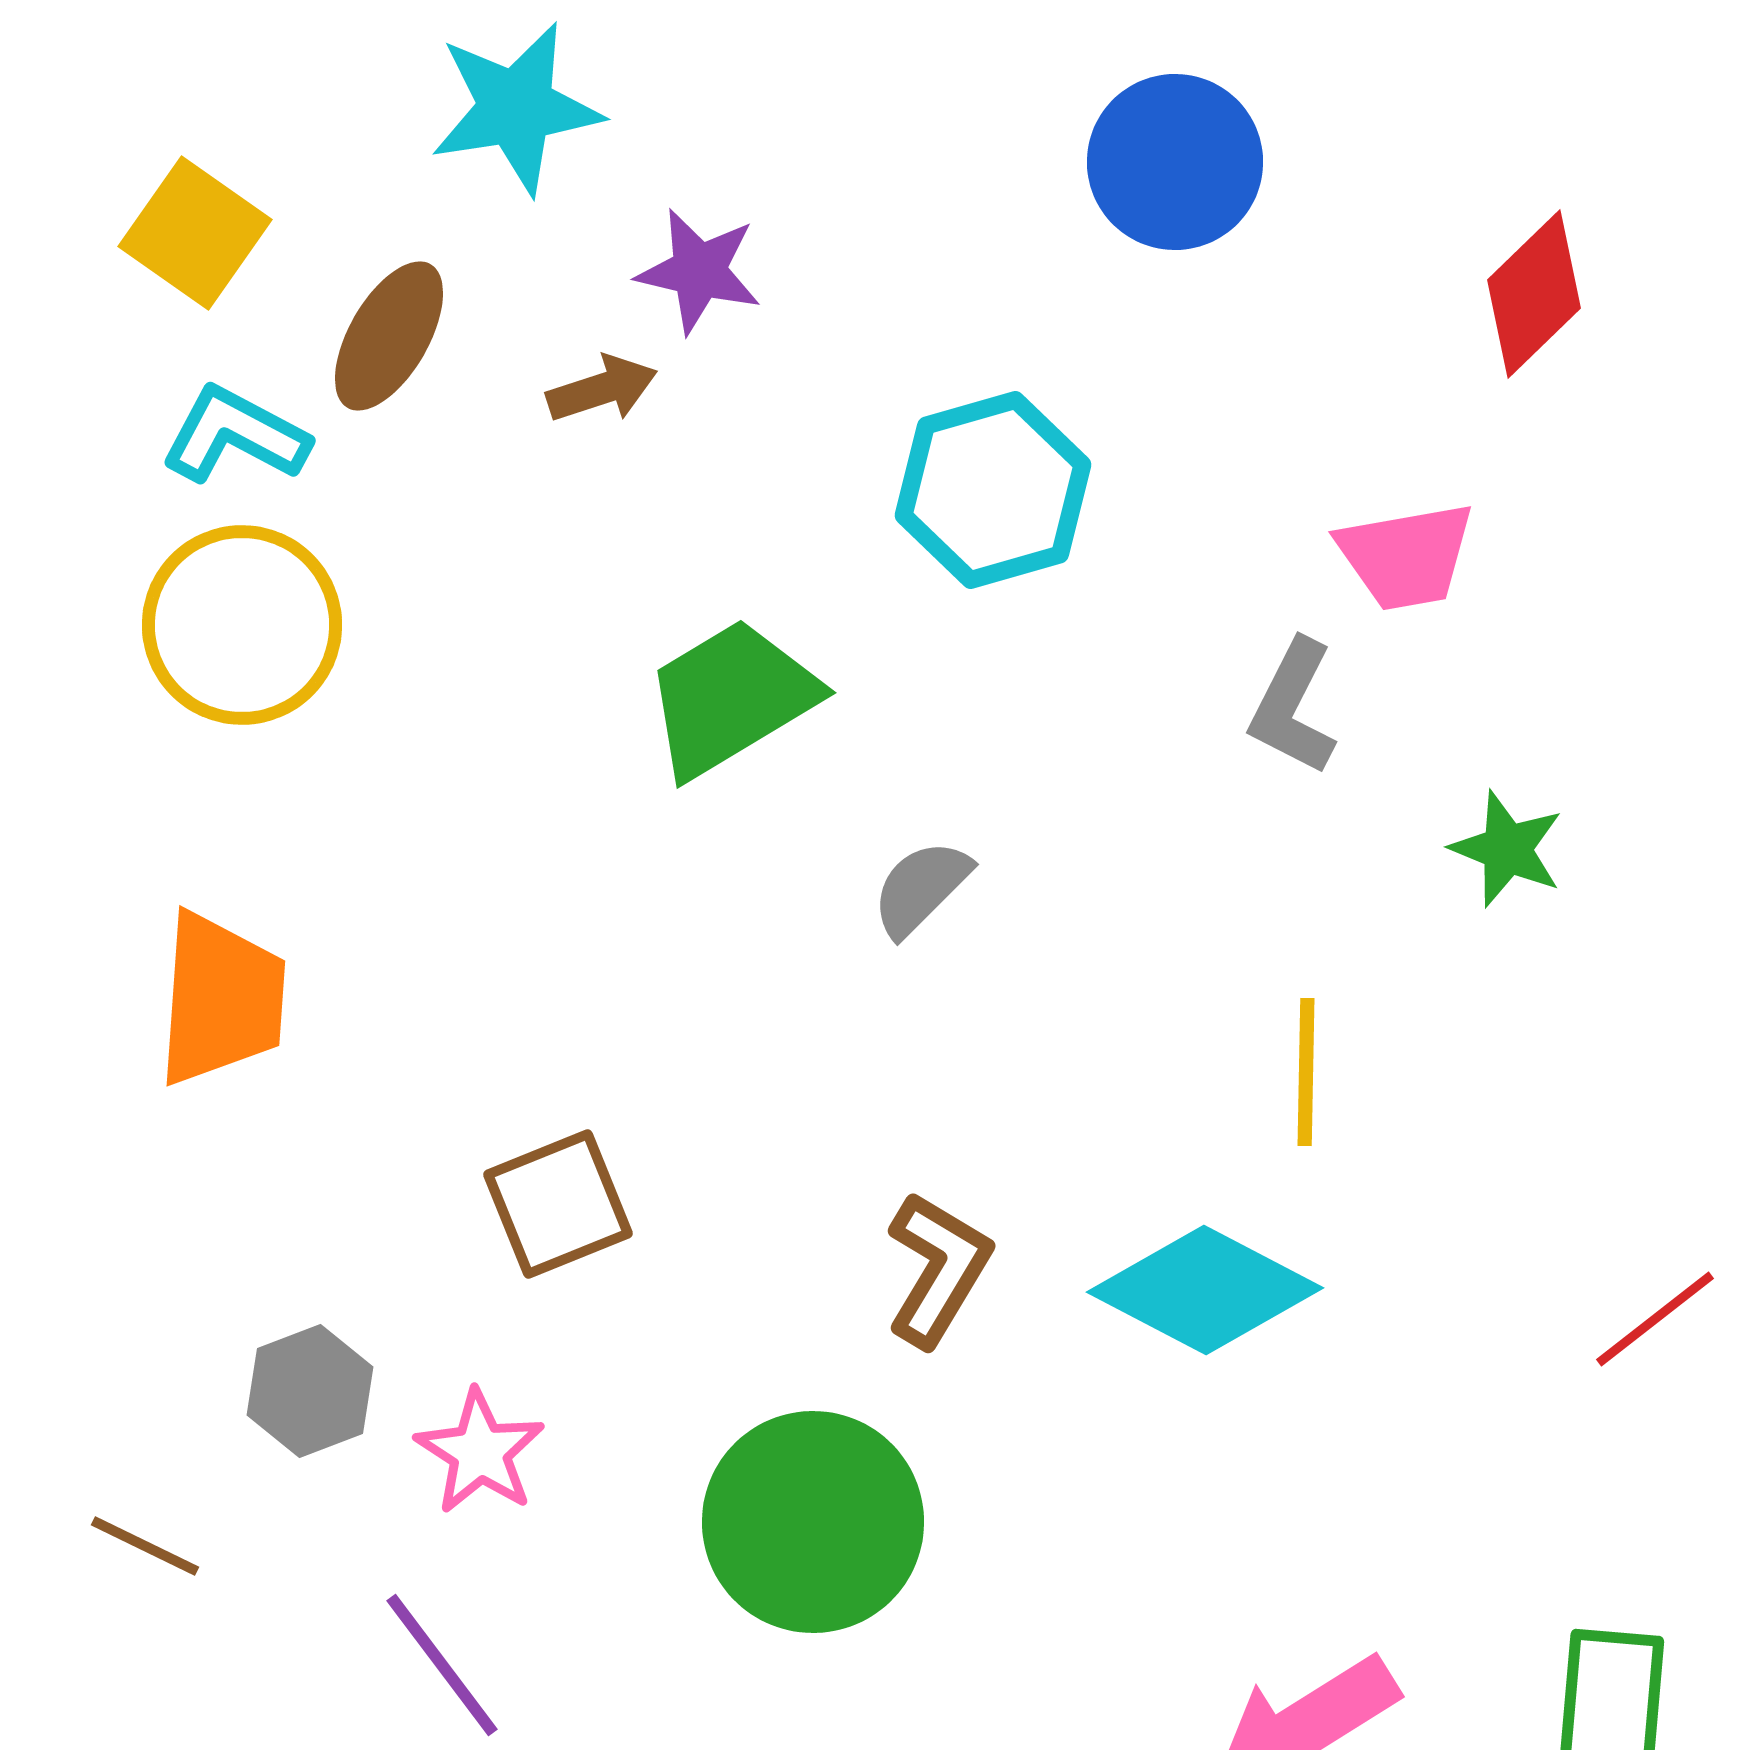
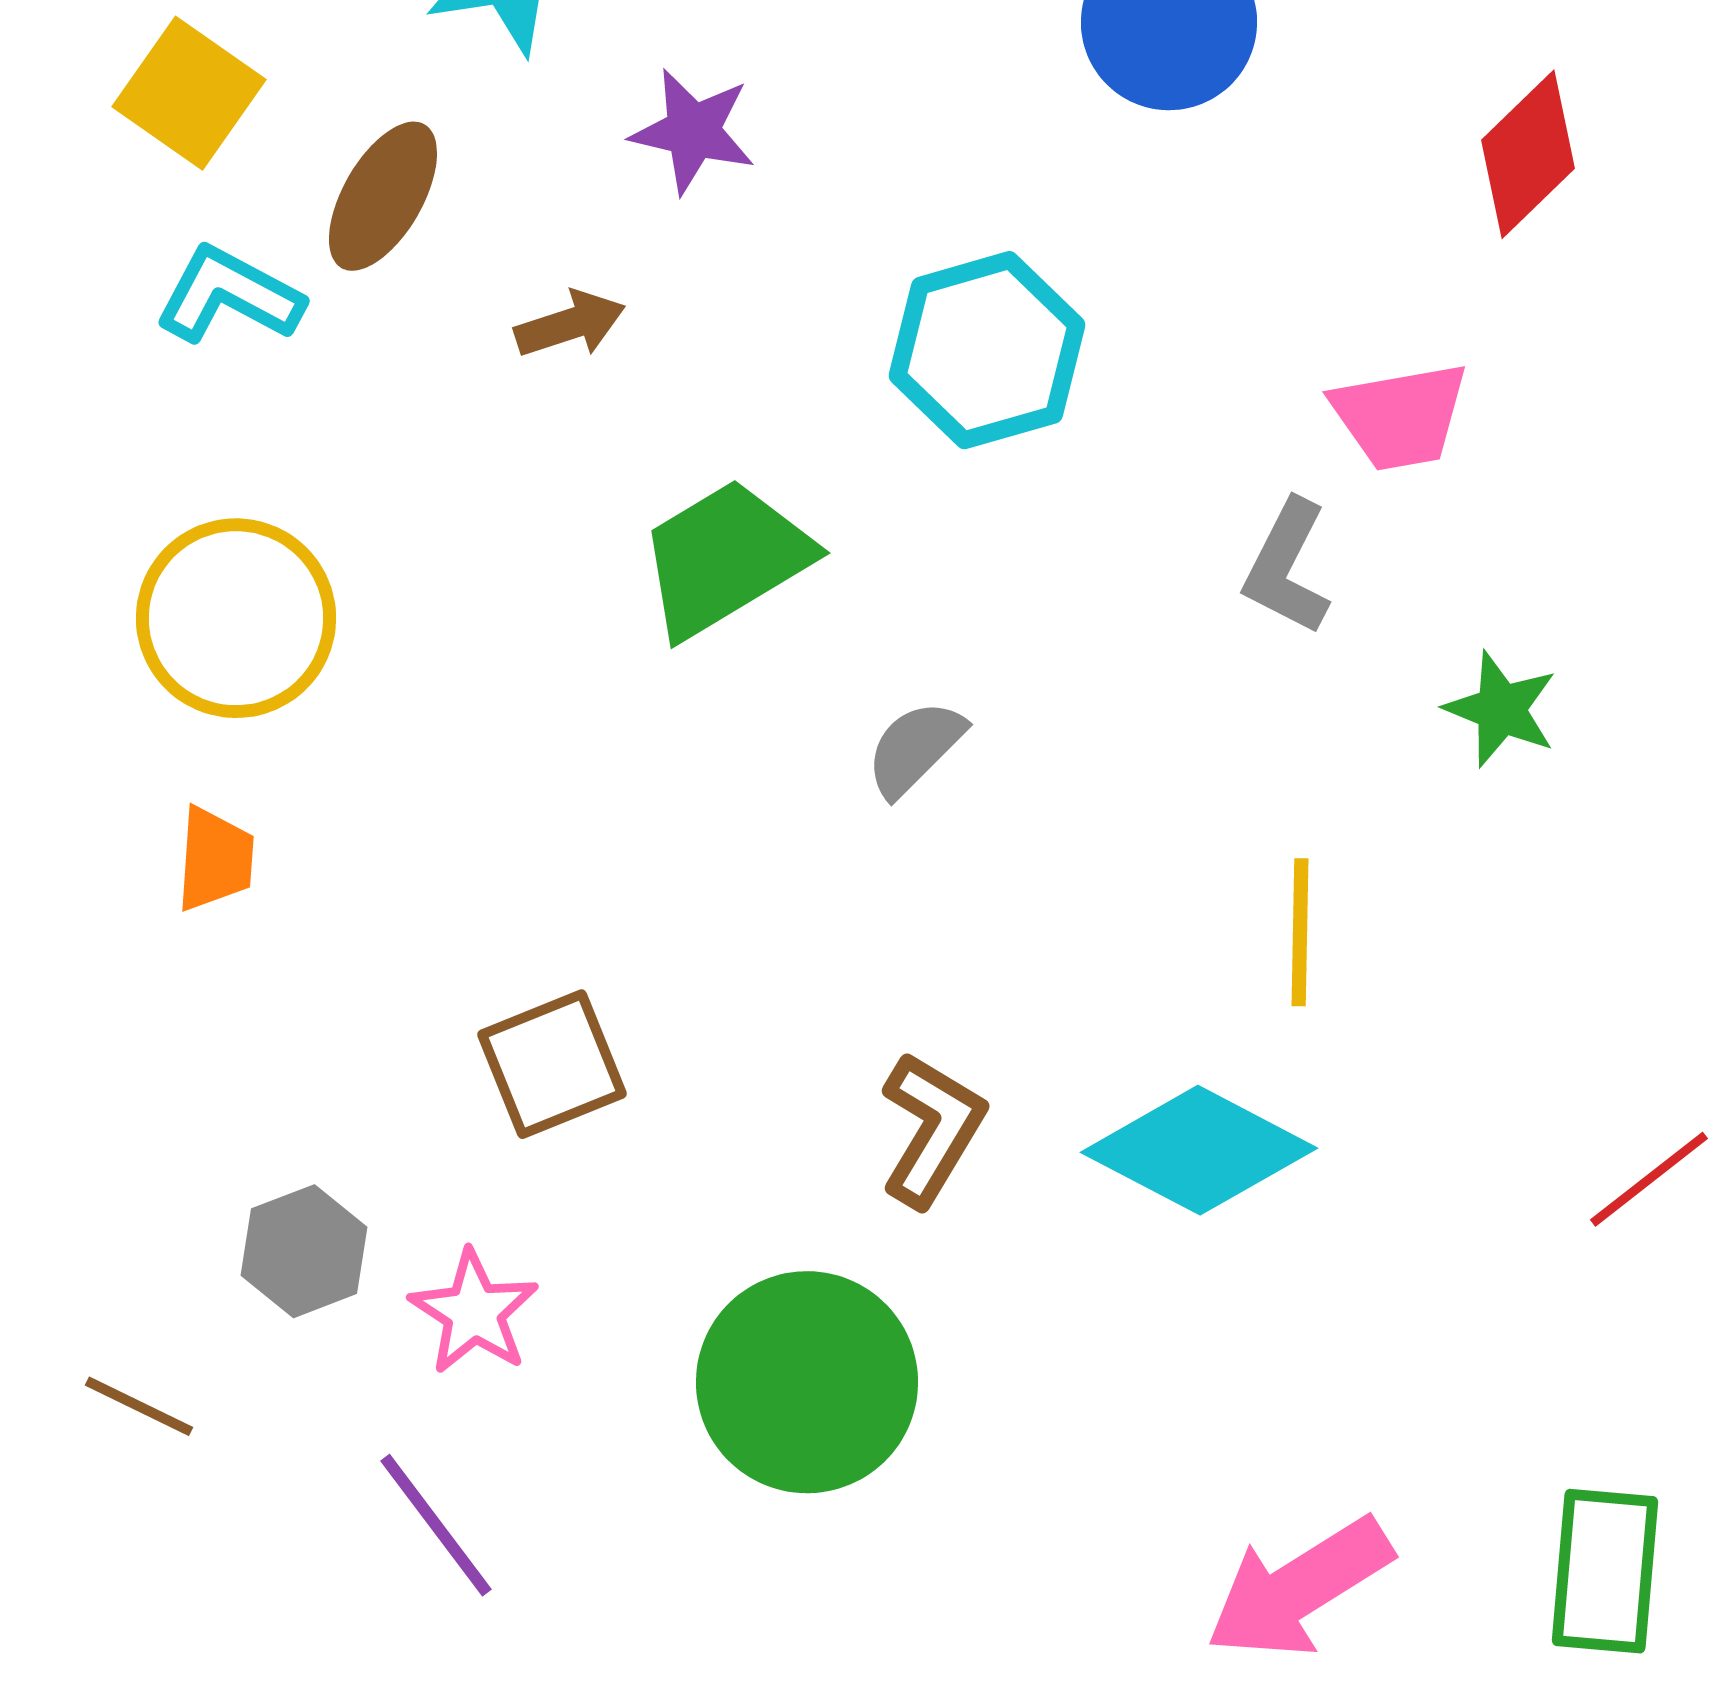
brown arrow: (602, 389) -> (570, 324), moved
yellow circle: (242, 625) -> (236, 618), moved
orange trapezoid: (221, 999) -> (215, 859), size x0.6

